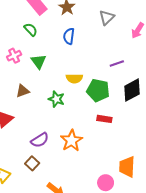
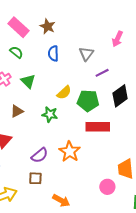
gray triangle: (107, 17) -> (86, 54), moved
yellow semicircle: (74, 78) -> (64, 93), turned -35
red rectangle: (104, 119) -> (98, 127), size x1.6
brown square: (32, 163) -> (35, 178), turned -32

